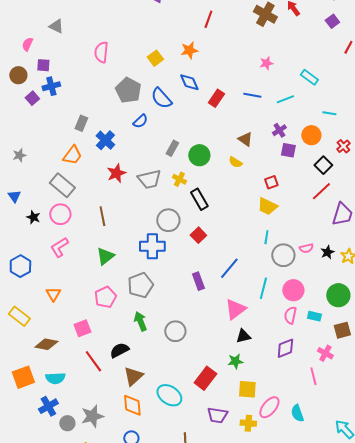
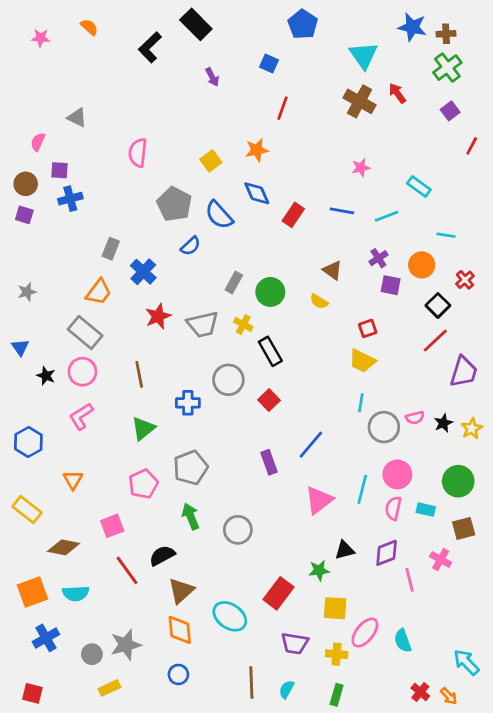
purple square: (32, 98) -> (24, 215), moved, turned -32
blue cross: (152, 246) -> (188, 403), moved, size x0.7
cyan line: (263, 288) -> (362, 489), moved
black triangle: (243, 336) -> (345, 550), moved
pink line: (313, 376) -> (410, 580), moved
blue cross: (48, 406) -> (46, 638), moved

